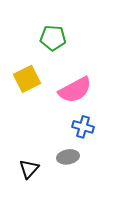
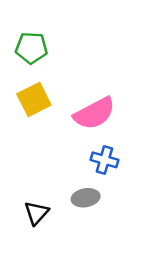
green pentagon: (53, 38) -> (31, 48), moved

